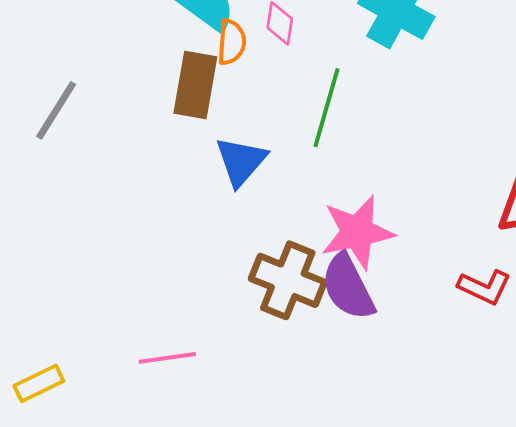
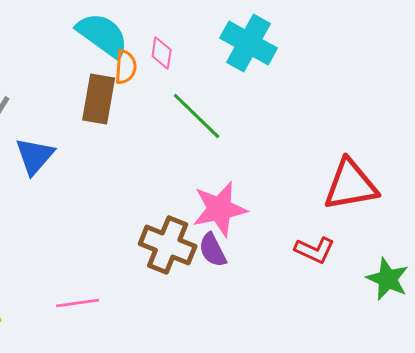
green line: (327, 108) -> (197, 116), turned -62
blue triangle: (241, 161) -> (35, 156), moved
purple semicircle: (348, 287) -> (213, 250), size x0.7

